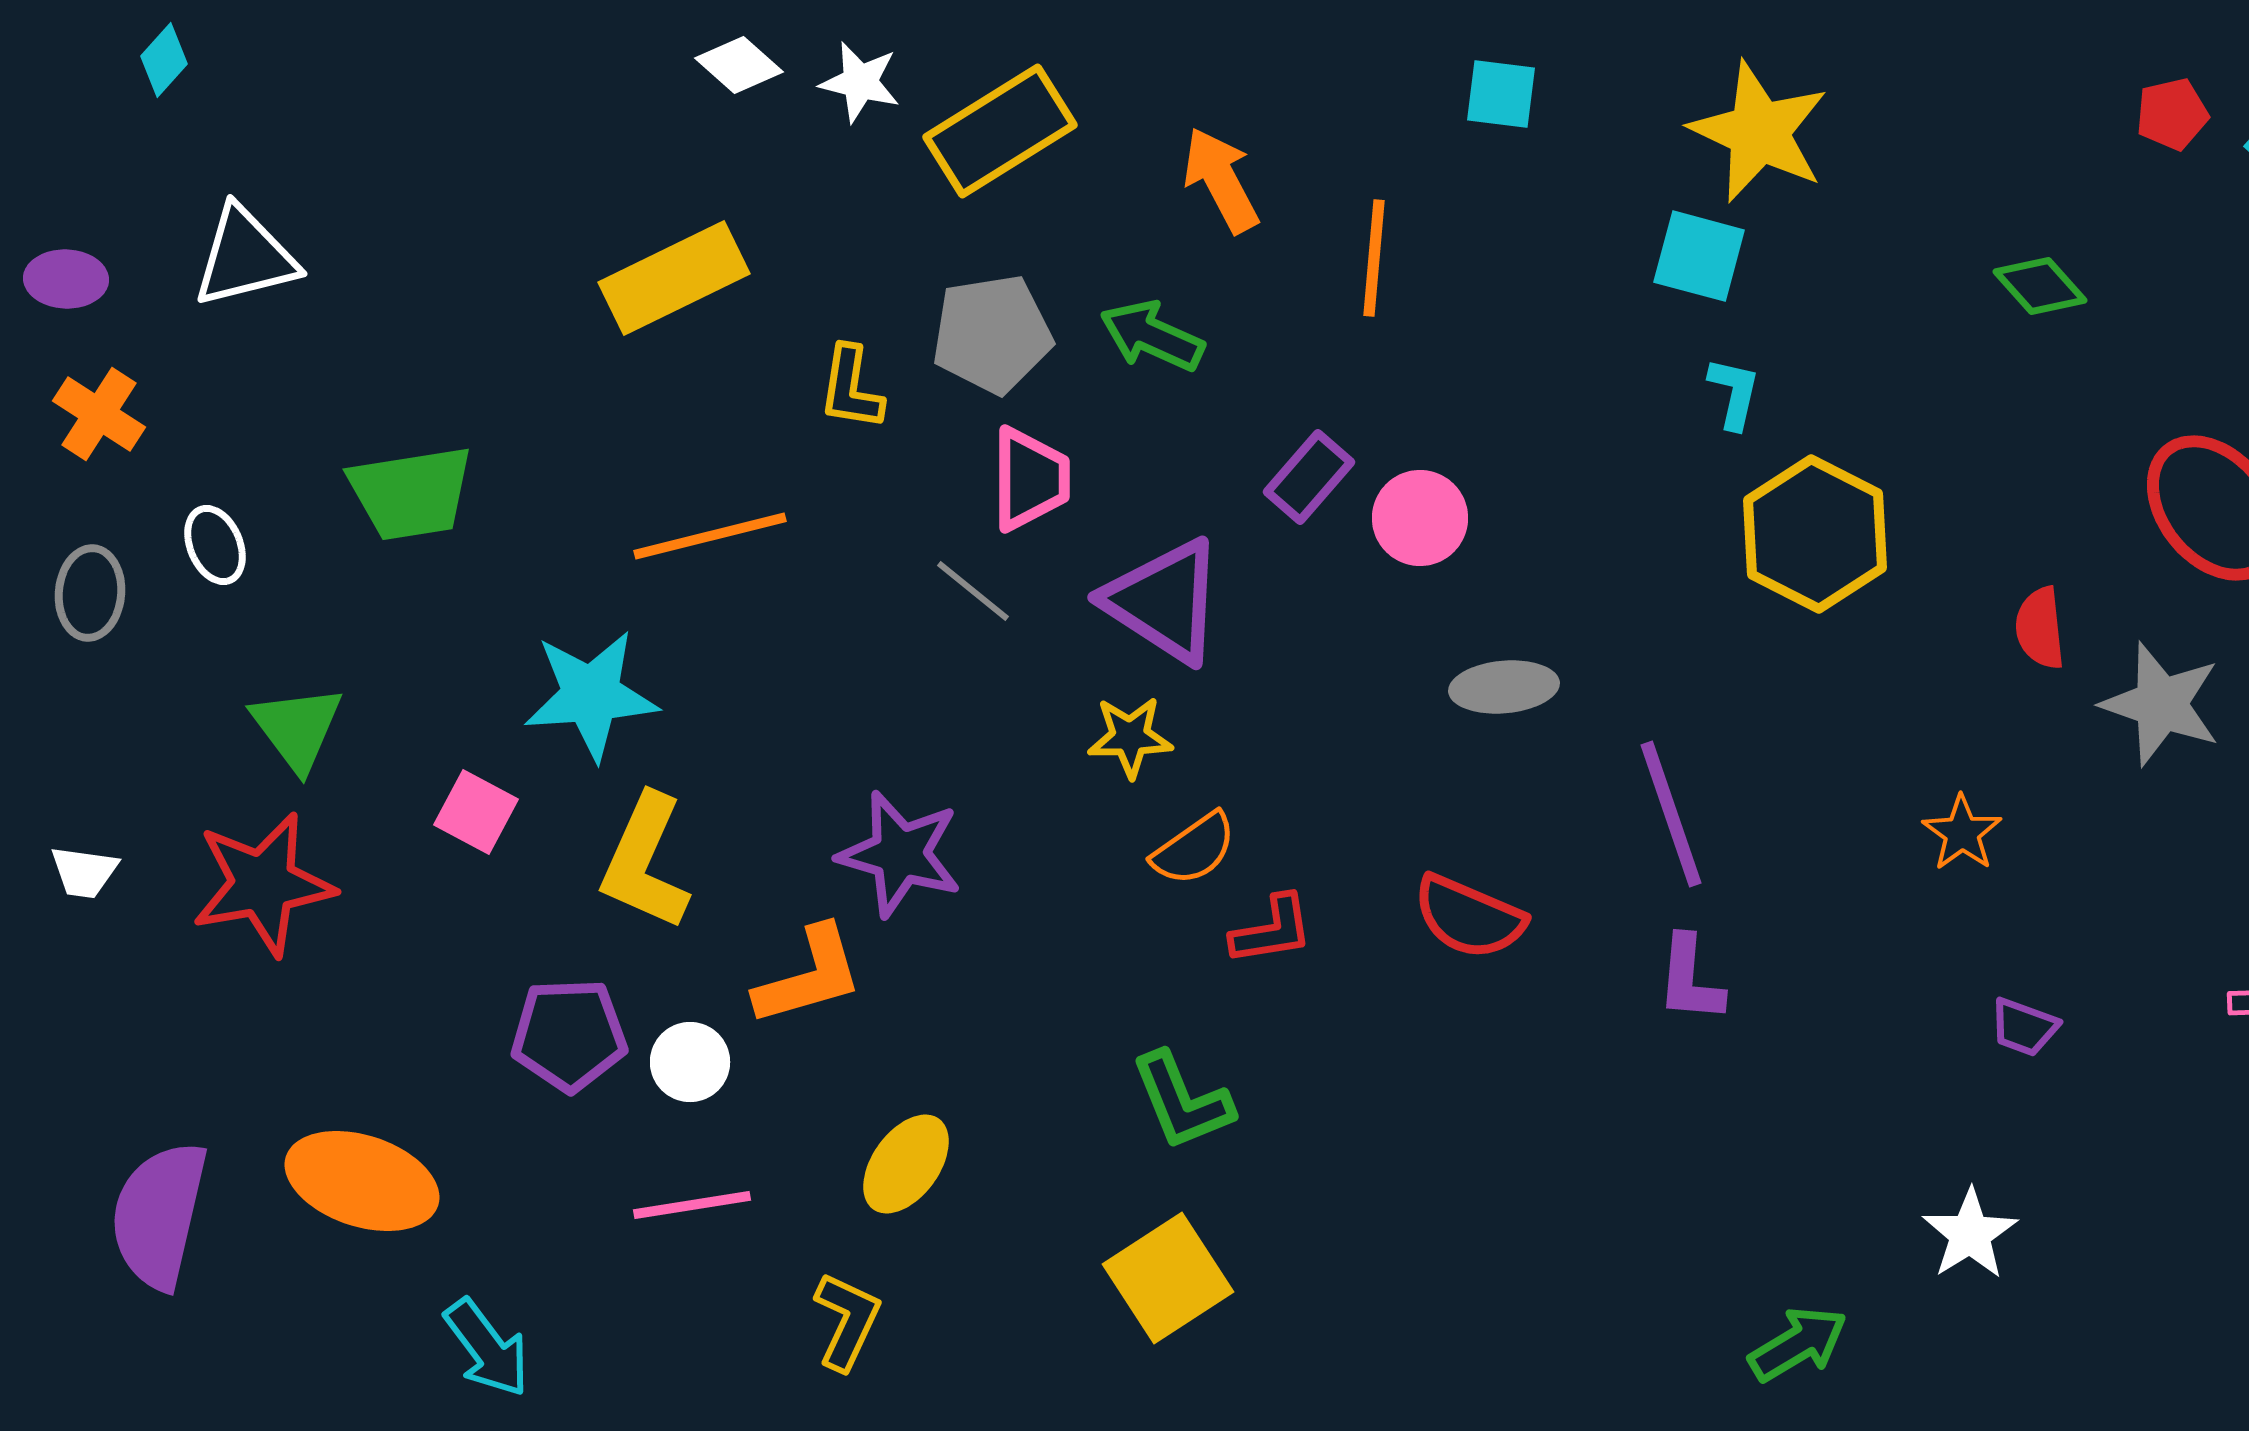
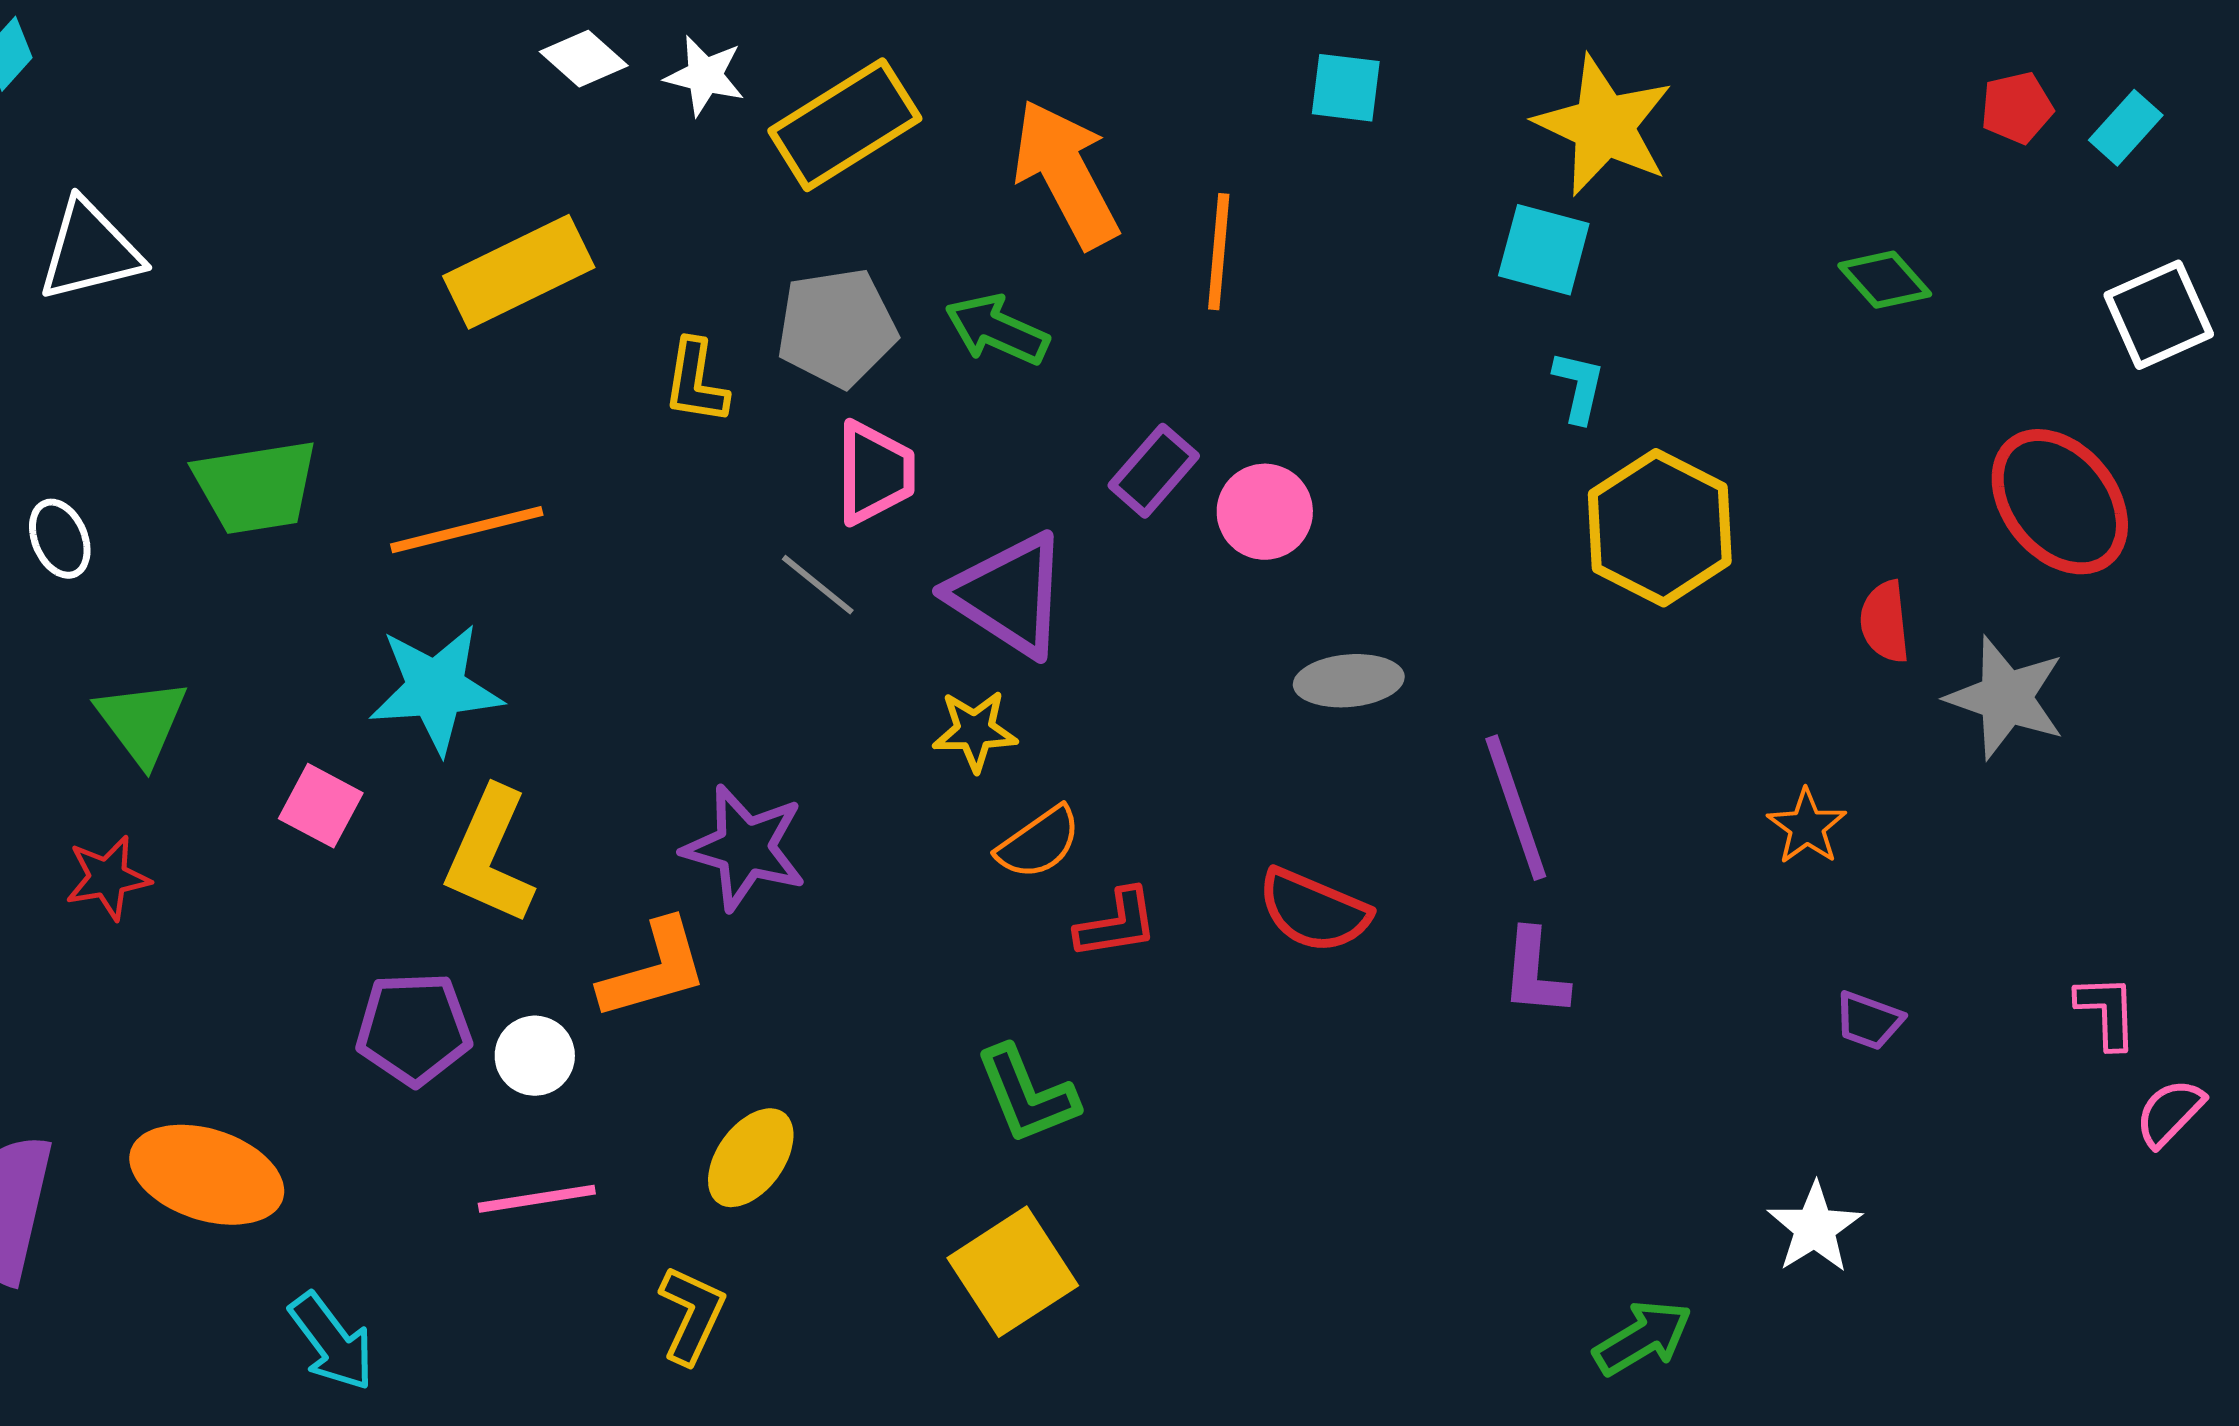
orange arrow: (1221, 180) -> (1066, 174), size x1.4
orange line: (710, 536) -> (467, 530), moved
red star: (263, 884) -> (108, 878), size x0.6

